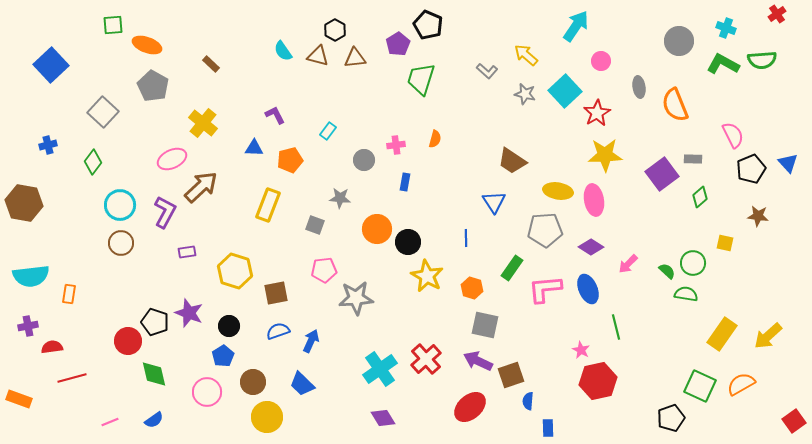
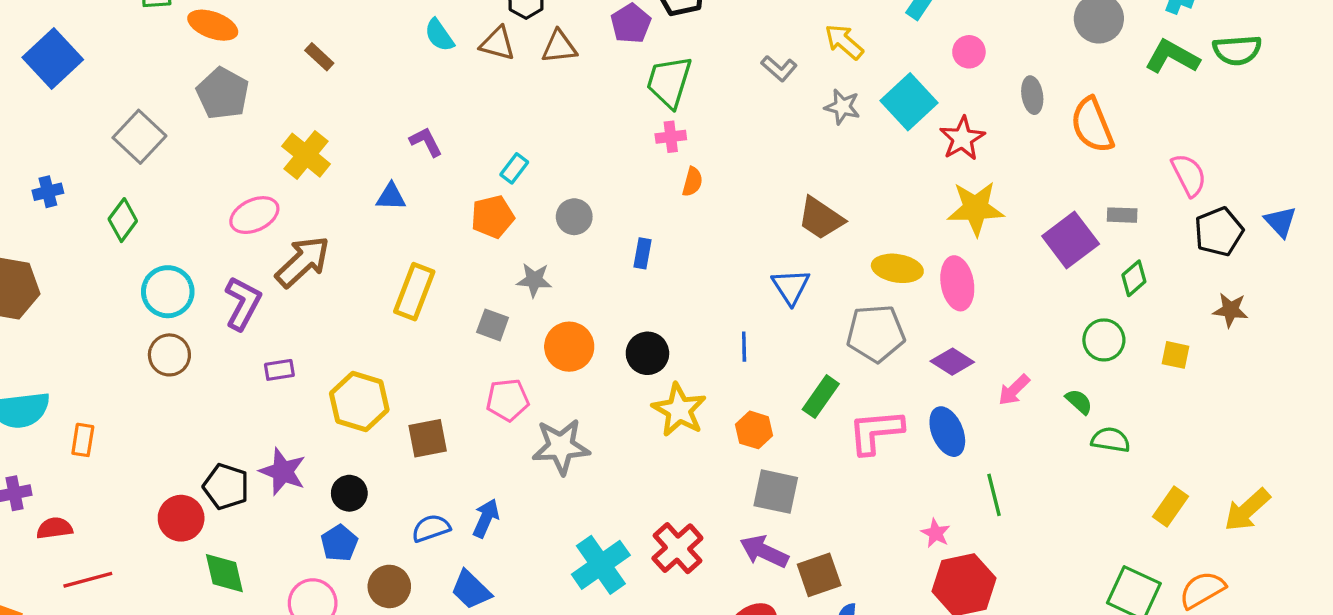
pink cross: (396, 145) -> (671, 137), moved
orange pentagon: (290, 160) -> (493, 217), moved
orange circle: (377, 229) -> (569, 347), moved
green circle: (693, 263) -> (1104, 340), moved
blue semicircle: (278, 331) -> (431, 528), moved
yellow rectangle: (722, 334) -> (1171, 507), size x0.7

